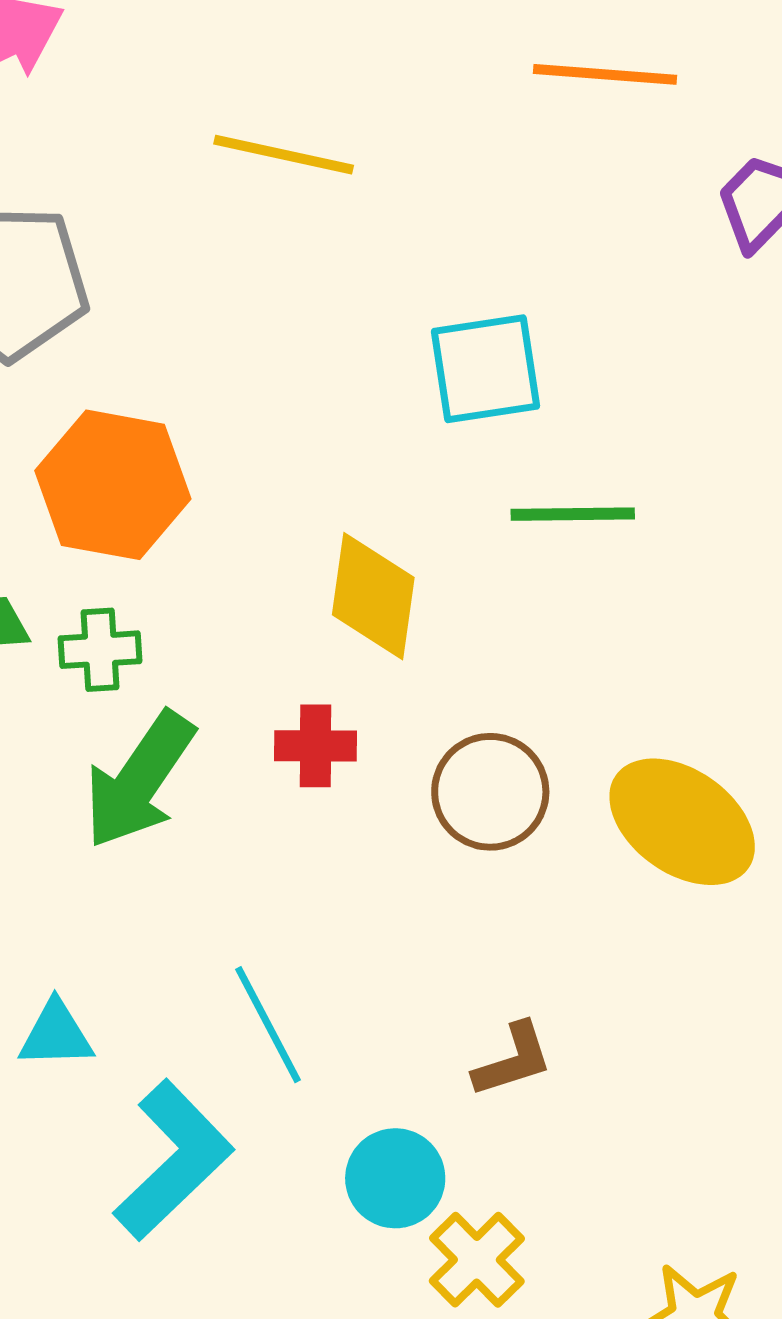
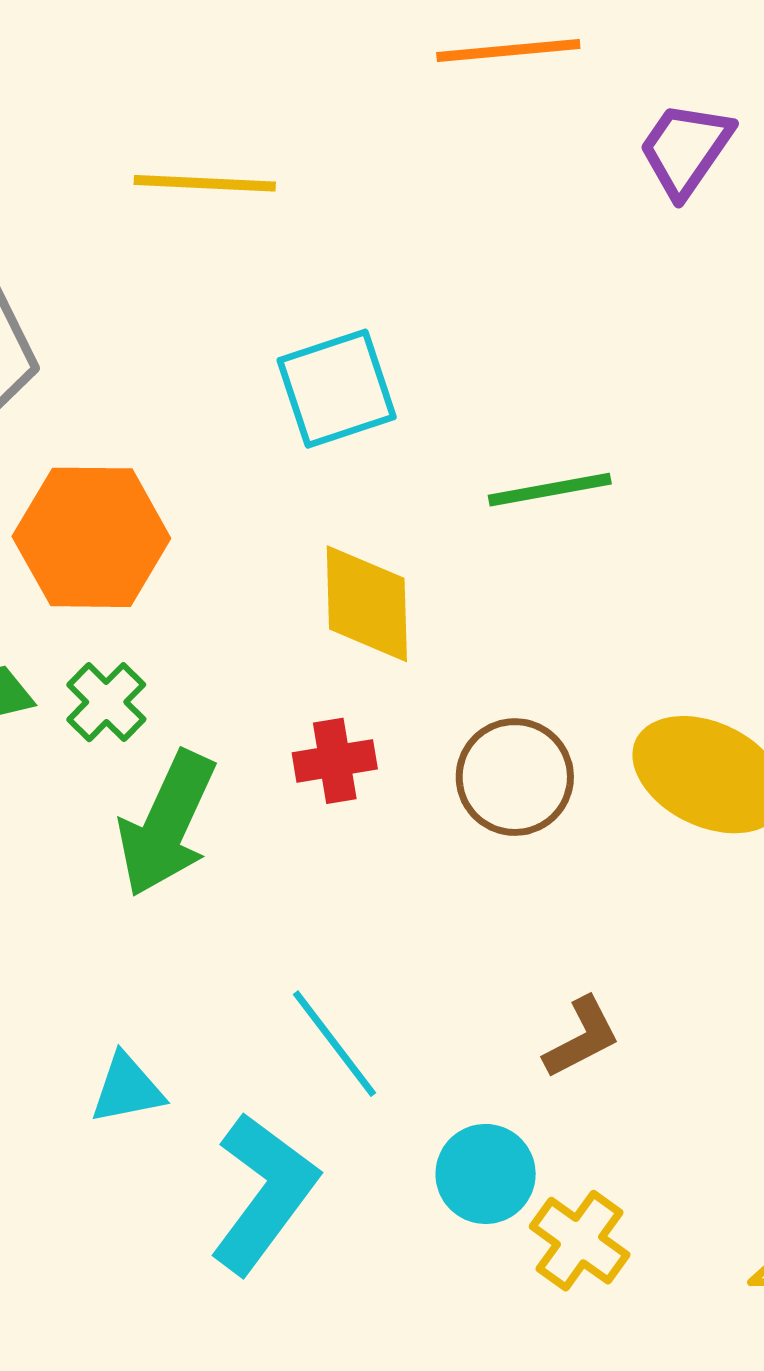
cyan square: (485, 369) -> (337, 389), moved
green cross: (100, 650) -> (106, 702), turned -32

